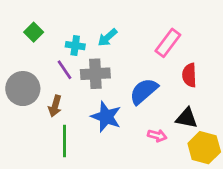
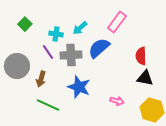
pink rectangle: (168, 43) -> (117, 22), moved
blue semicircle: (144, 91) -> (99, 48), moved
black triangle: (187, 118) -> (145, 78), moved
green line: (64, 141) -> (48, 105), turned -65

